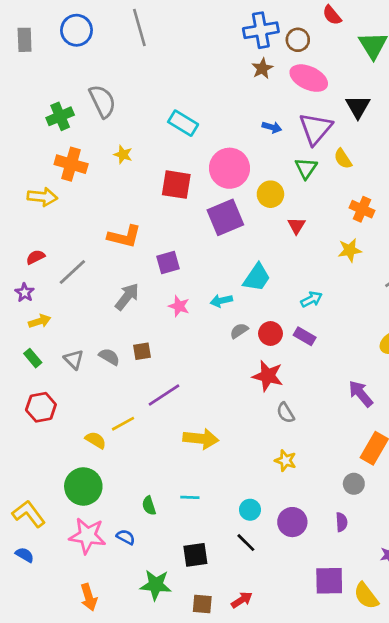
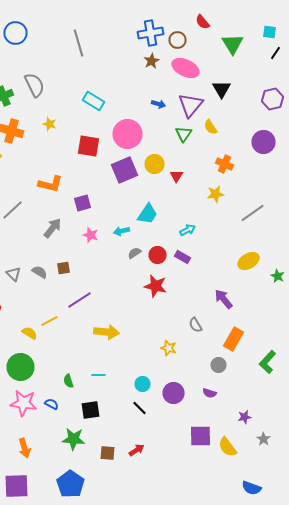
gray line: (139, 28) -> (78, 43), moved
yellow circle: (270, 194) -> (154, 164), moved
gray semicircle: (286, 413) -> (196, 325), moved
purple semicircle: (342, 522) -> (210, 393), turned 112
black square: (195, 555) -> (90, 410), moved

